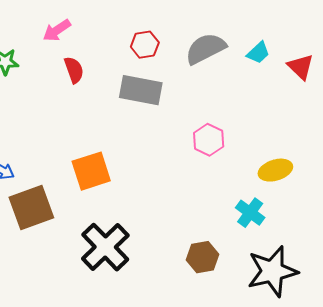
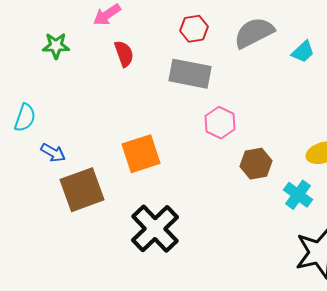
cyan trapezoid: (258, 53) -> (303, 52), moved
pink hexagon: (209, 140) -> (220, 123), moved
brown hexagon: (203, 257) -> (256, 164), moved

